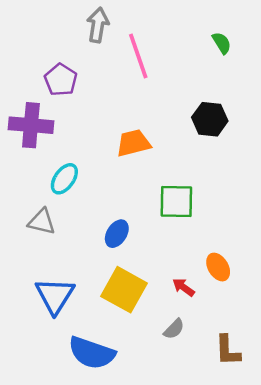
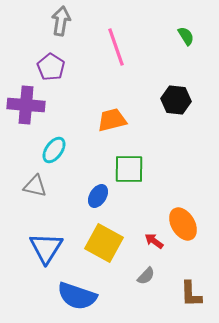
gray arrow: (98, 25) -> (61, 21), moved
green square: (176, 201) -> (129, 169), moved
orange ellipse: (218, 267) -> (183, 224), size x1.4

